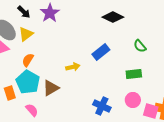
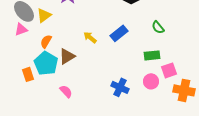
yellow arrow: (73, 67) -> (90, 37), moved, turned -128
brown triangle: (51, 88) -> (67, 56), moved
pink semicircle: (32, 110) -> (66, 91), moved
pink square: (151, 111) -> (169, 70), moved, turned -35

